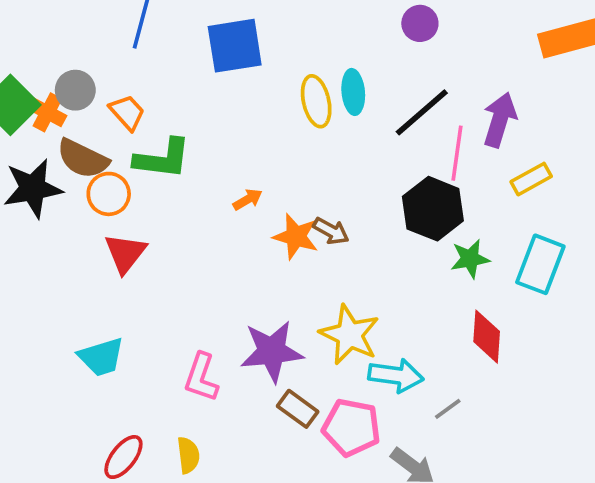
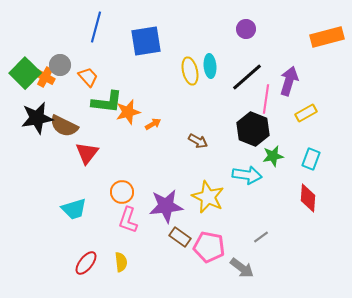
brown semicircle: (83, 159) -> (64, 126), moved
orange circle: (109, 194) -> (122, 192), moved
orange star: (296, 237) -> (128, 112), moved, turned -30
cyan rectangle: (540, 264) -> (311, 159), size x0.7
red diamond: (487, 337) -> (308, 198), moved
cyan arrow: (396, 375) -> (247, 175), moved

